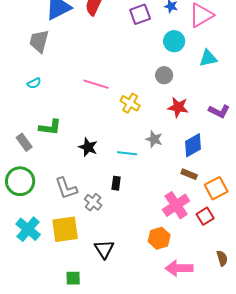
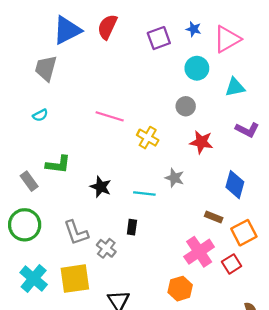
purple L-shape: (219, 111) -> (247, 130), moved
blue diamond: (193, 145) -> (235, 185), moved, turned -45

